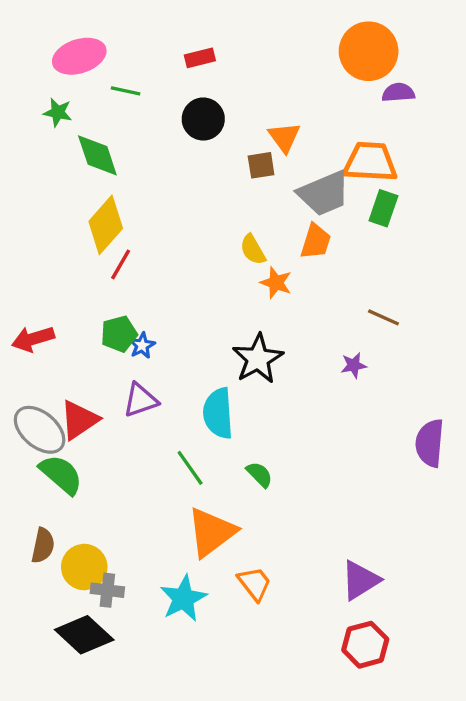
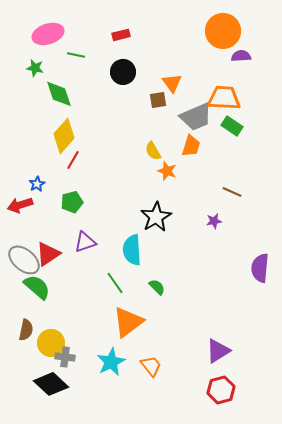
green rectangle: (383, 208) -> (232, 126), turned -75
blue star: (142, 345) -> (37, 184), moved
orange trapezoid: (254, 584) -> (151, 366), moved

